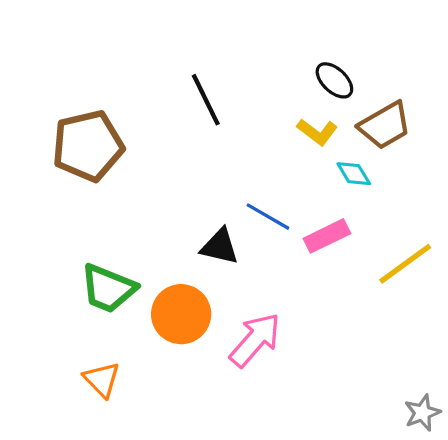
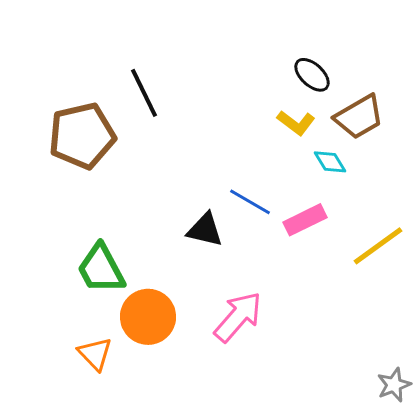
black line: (206, 100) -> (144, 93), moved
green trapezoid: (108, 288) -> (101, 269), turned 40
orange circle: (181, 314) -> (148, 317), moved

